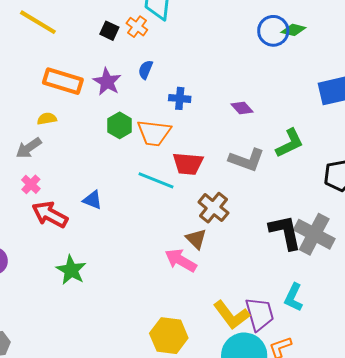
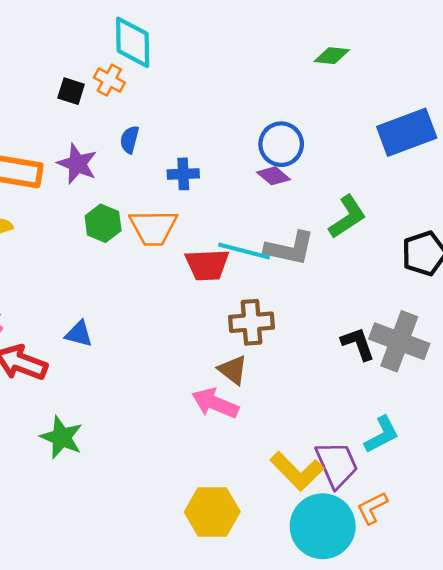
blue circle: (273, 31) -> (281, 144), moved
cyan line: (156, 180) -> (244, 251), moved
brown cross: (213, 208) -> (252, 322), turned -36
black L-shape: (285, 232) -> (358, 344), size x0.7
cyan L-shape: (294, 297) -> (382, 435), turned -136

